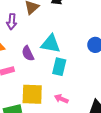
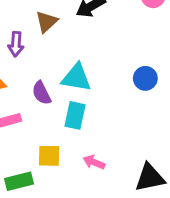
cyan rectangle: (59, 67) -> (75, 115), moved
yellow square: (32, 94) -> (49, 156), size x0.7

